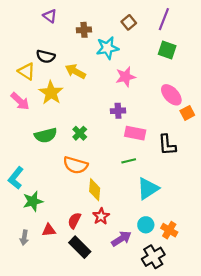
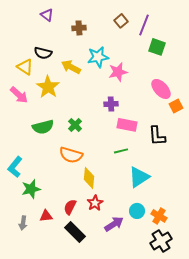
purple line: (164, 19) -> (144, 25), moved
cyan star: (107, 48) -> (98, 57), moved
black cross: (153, 257) -> (161, 241), moved

